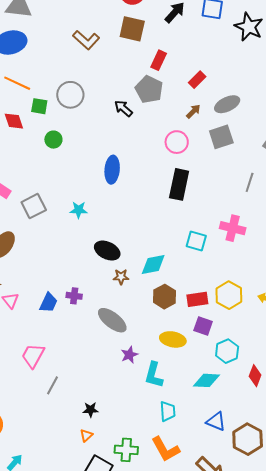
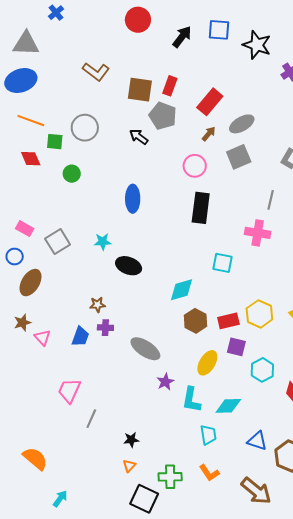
brown square: (132, 29) -> (140, 90), moved
red rectangle: (197, 80) -> (210, 102), size x1.5
pink cross: (233, 228) -> (258, 233), moved
black ellipse: (107, 251) -> (129, 266), moved
brown star: (121, 277) -> (97, 305), moved
yellow ellipse: (173, 339) -> (207, 363), turned -65
cyan diamond: (206, 380) -> (228, 406), moved
orange L-shape: (165, 449) -> (209, 473), size x0.7

